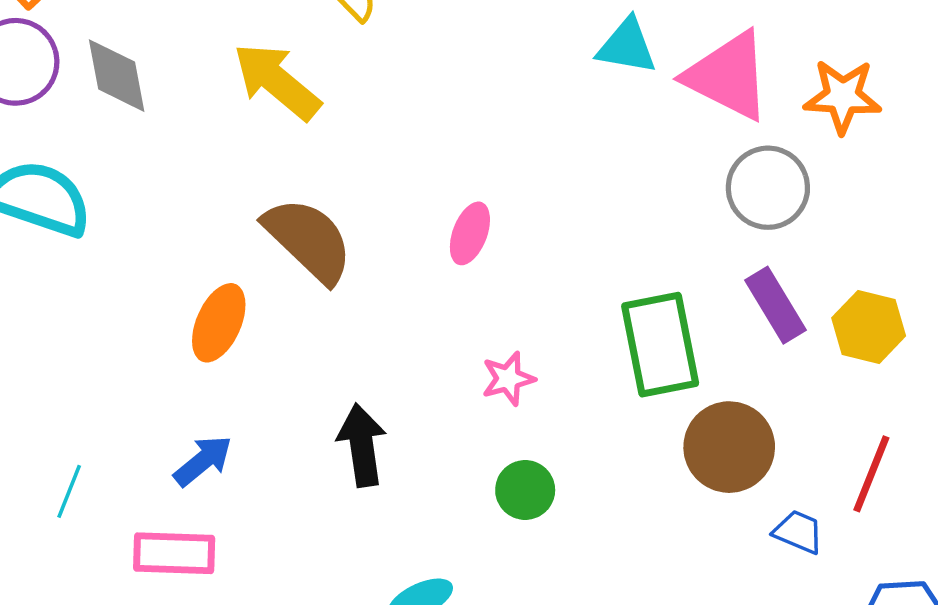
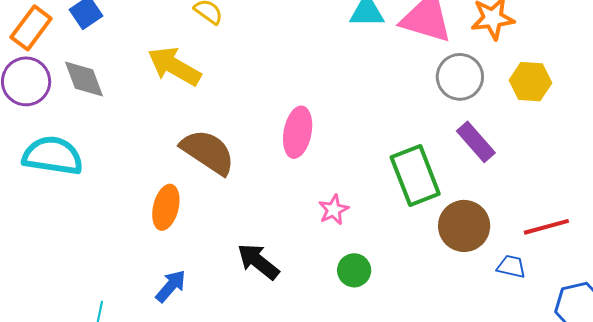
pink ellipse: (470, 233) -> (298, 132), size x1.4
yellow hexagon: (869, 327) -> (530, 82), moved
black arrow: (362, 445) -> (258, 262), turned -33
red line: (871, 474) -> (546, 227), turned 63

